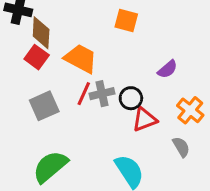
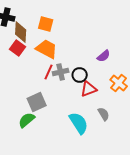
orange square: (126, 21) -> (46, 24), moved
gray square: (44, 106) -> (37, 102), moved
gray semicircle: (181, 147) -> (104, 114), moved
green semicircle: (50, 167) -> (27, 120), size x0.7

